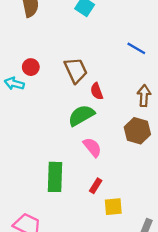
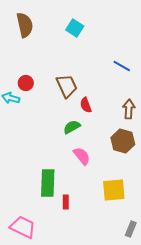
green semicircle: (81, 115) -> (72, 127), size x0.7
red rectangle: (96, 186) -> (66, 202), moved, turned -32
yellow square: (113, 207) -> (114, 190), moved, size x1.4

